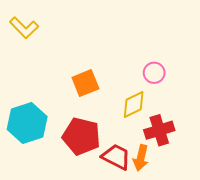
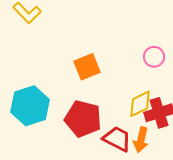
yellow diamond: (134, 105) -> (140, 104), moved

